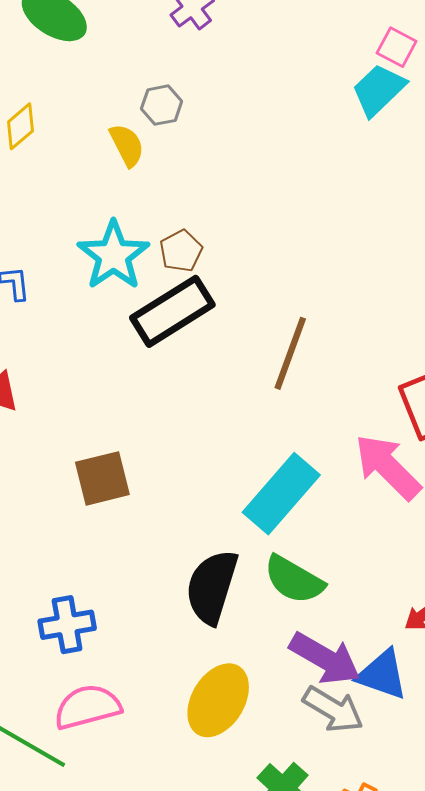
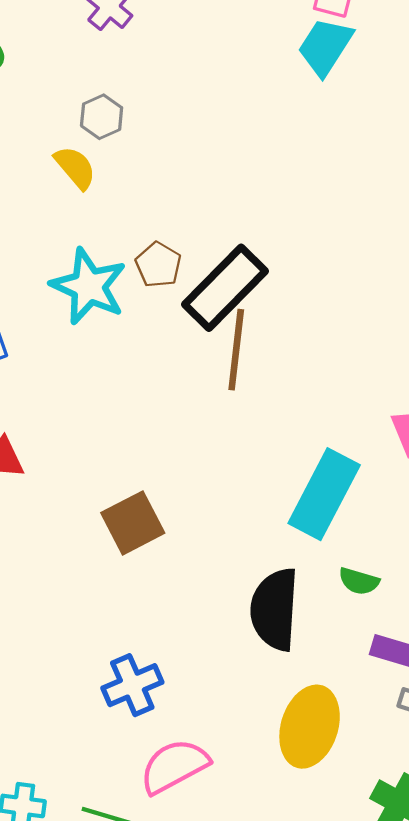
black rectangle: (172, 311) -> (225, 288), moved
brown line: (290, 353) -> (236, 350), moved
green semicircle: (294, 580) -> (359, 581), size x0.6

